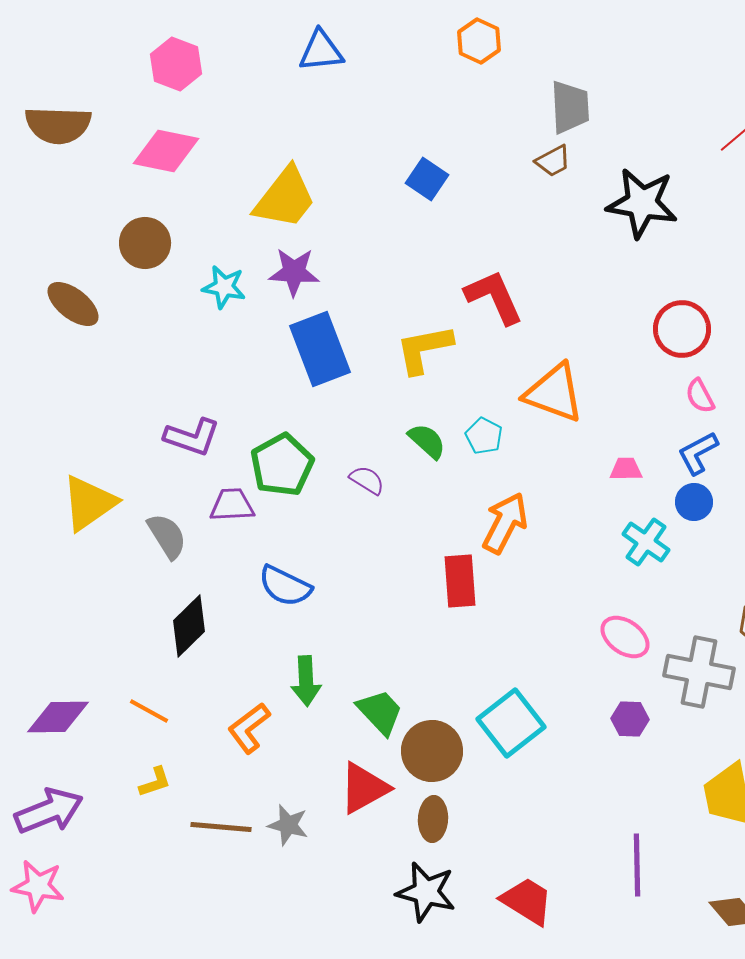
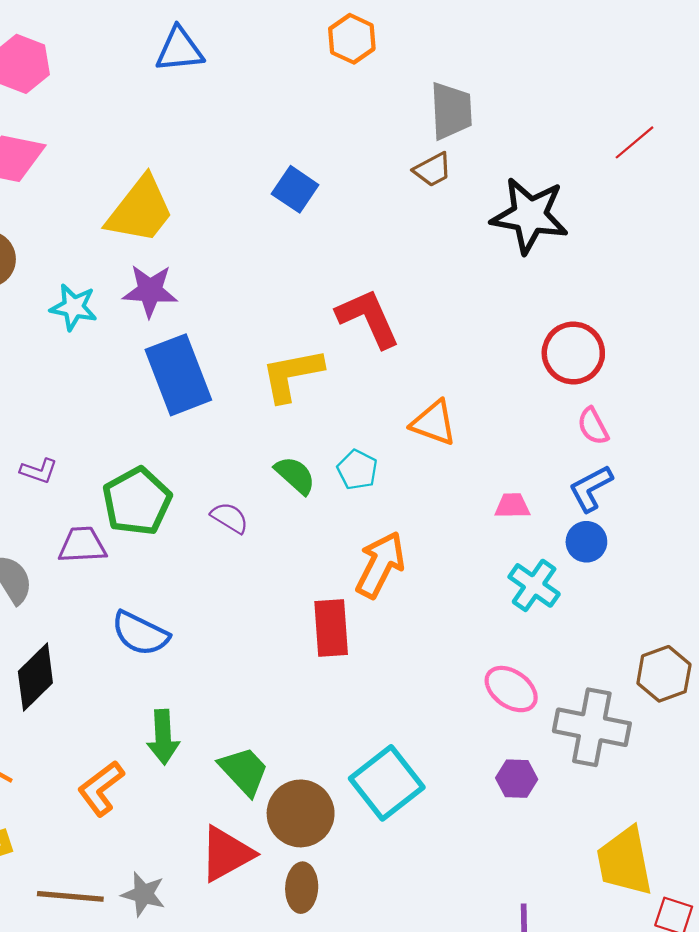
orange triangle: (554, 393) -> (434, 423), size x0.7
purple L-shape: (192, 437) -> (39, 471), size x0.6

